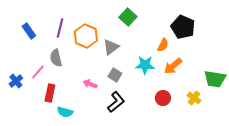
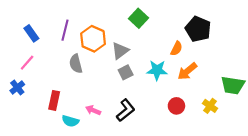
gray semicircle: (56, 58) -> (76, 64), moved
pink line: (38, 72) -> (27, 63), moved
gray square: (115, 75) -> (126, 72), moved, turned 32
pink arrow: (90, 84) -> (93, 110), moved

